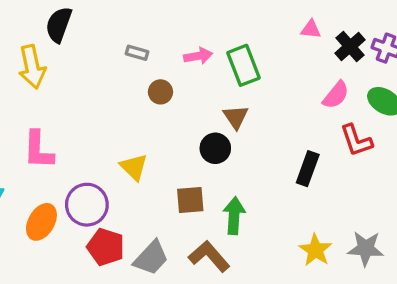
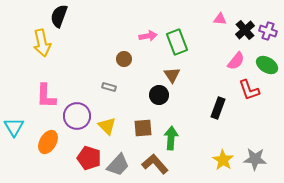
gray rectangle: (137, 53) -> (109, 87), moved
yellow triangle: (134, 167) -> (107, 126), moved
purple circle: (87, 205) -> (77, 116), moved

